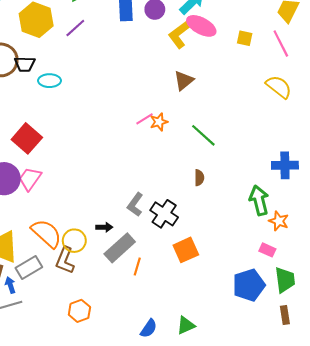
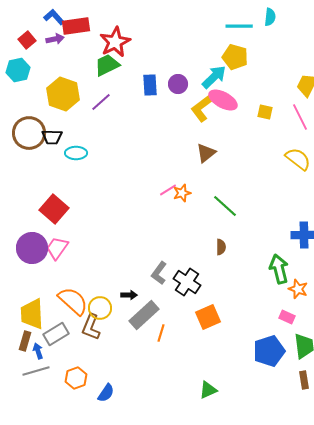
orange hexagon: (79, 311) -> (76, 378), moved
blue semicircle: (149, 328) -> (106, 393), moved

